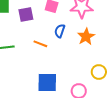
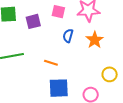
orange line: (40, 44) -> (51, 63), moved

